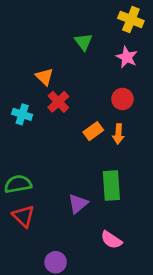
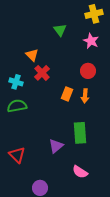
yellow cross: (131, 20) -> (94, 14), turned -36
orange rectangle: (93, 131) -> (67, 94), turned -32
green semicircle: (18, 184) -> (17, 106), moved

